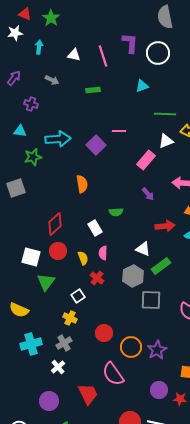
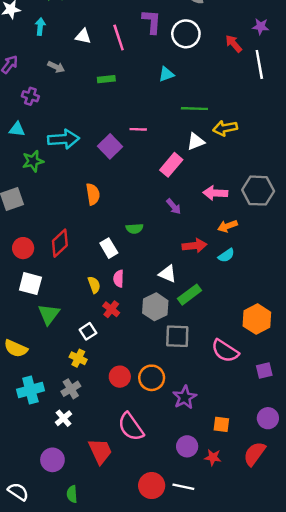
red circle: (58, 251) -> (23, 248), moved
orange circle: (131, 347) -> (152, 378), moved

